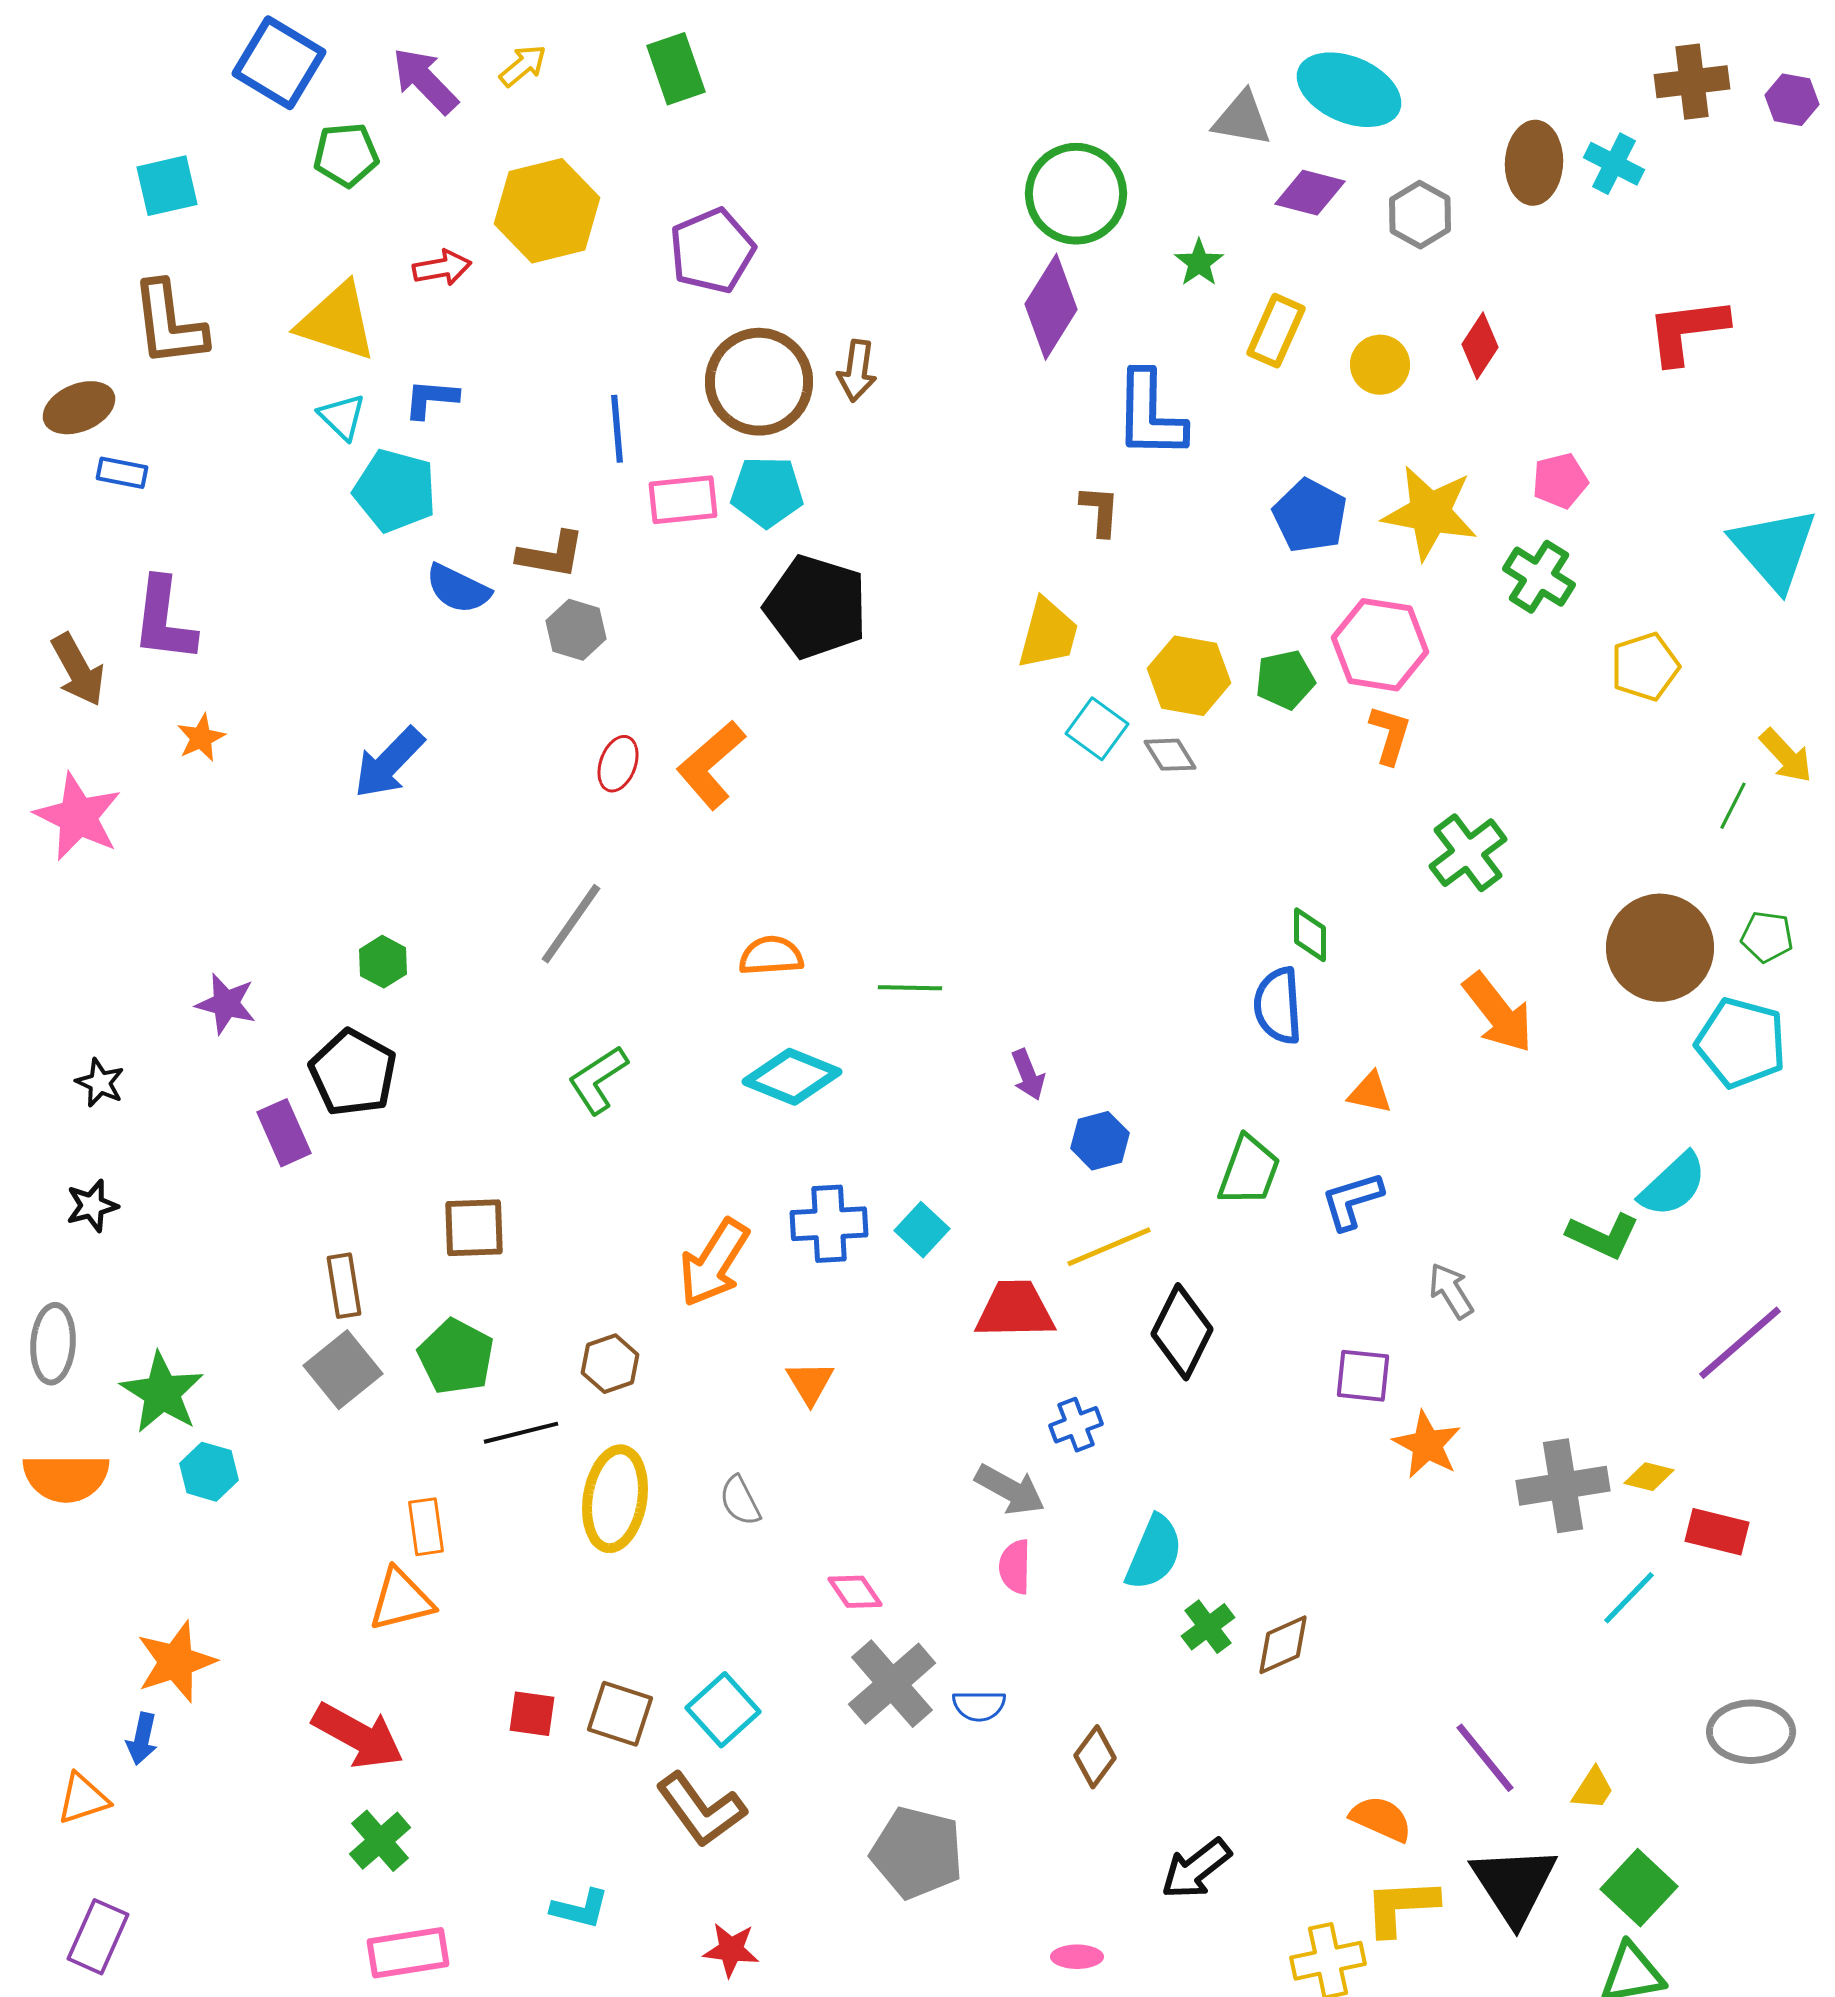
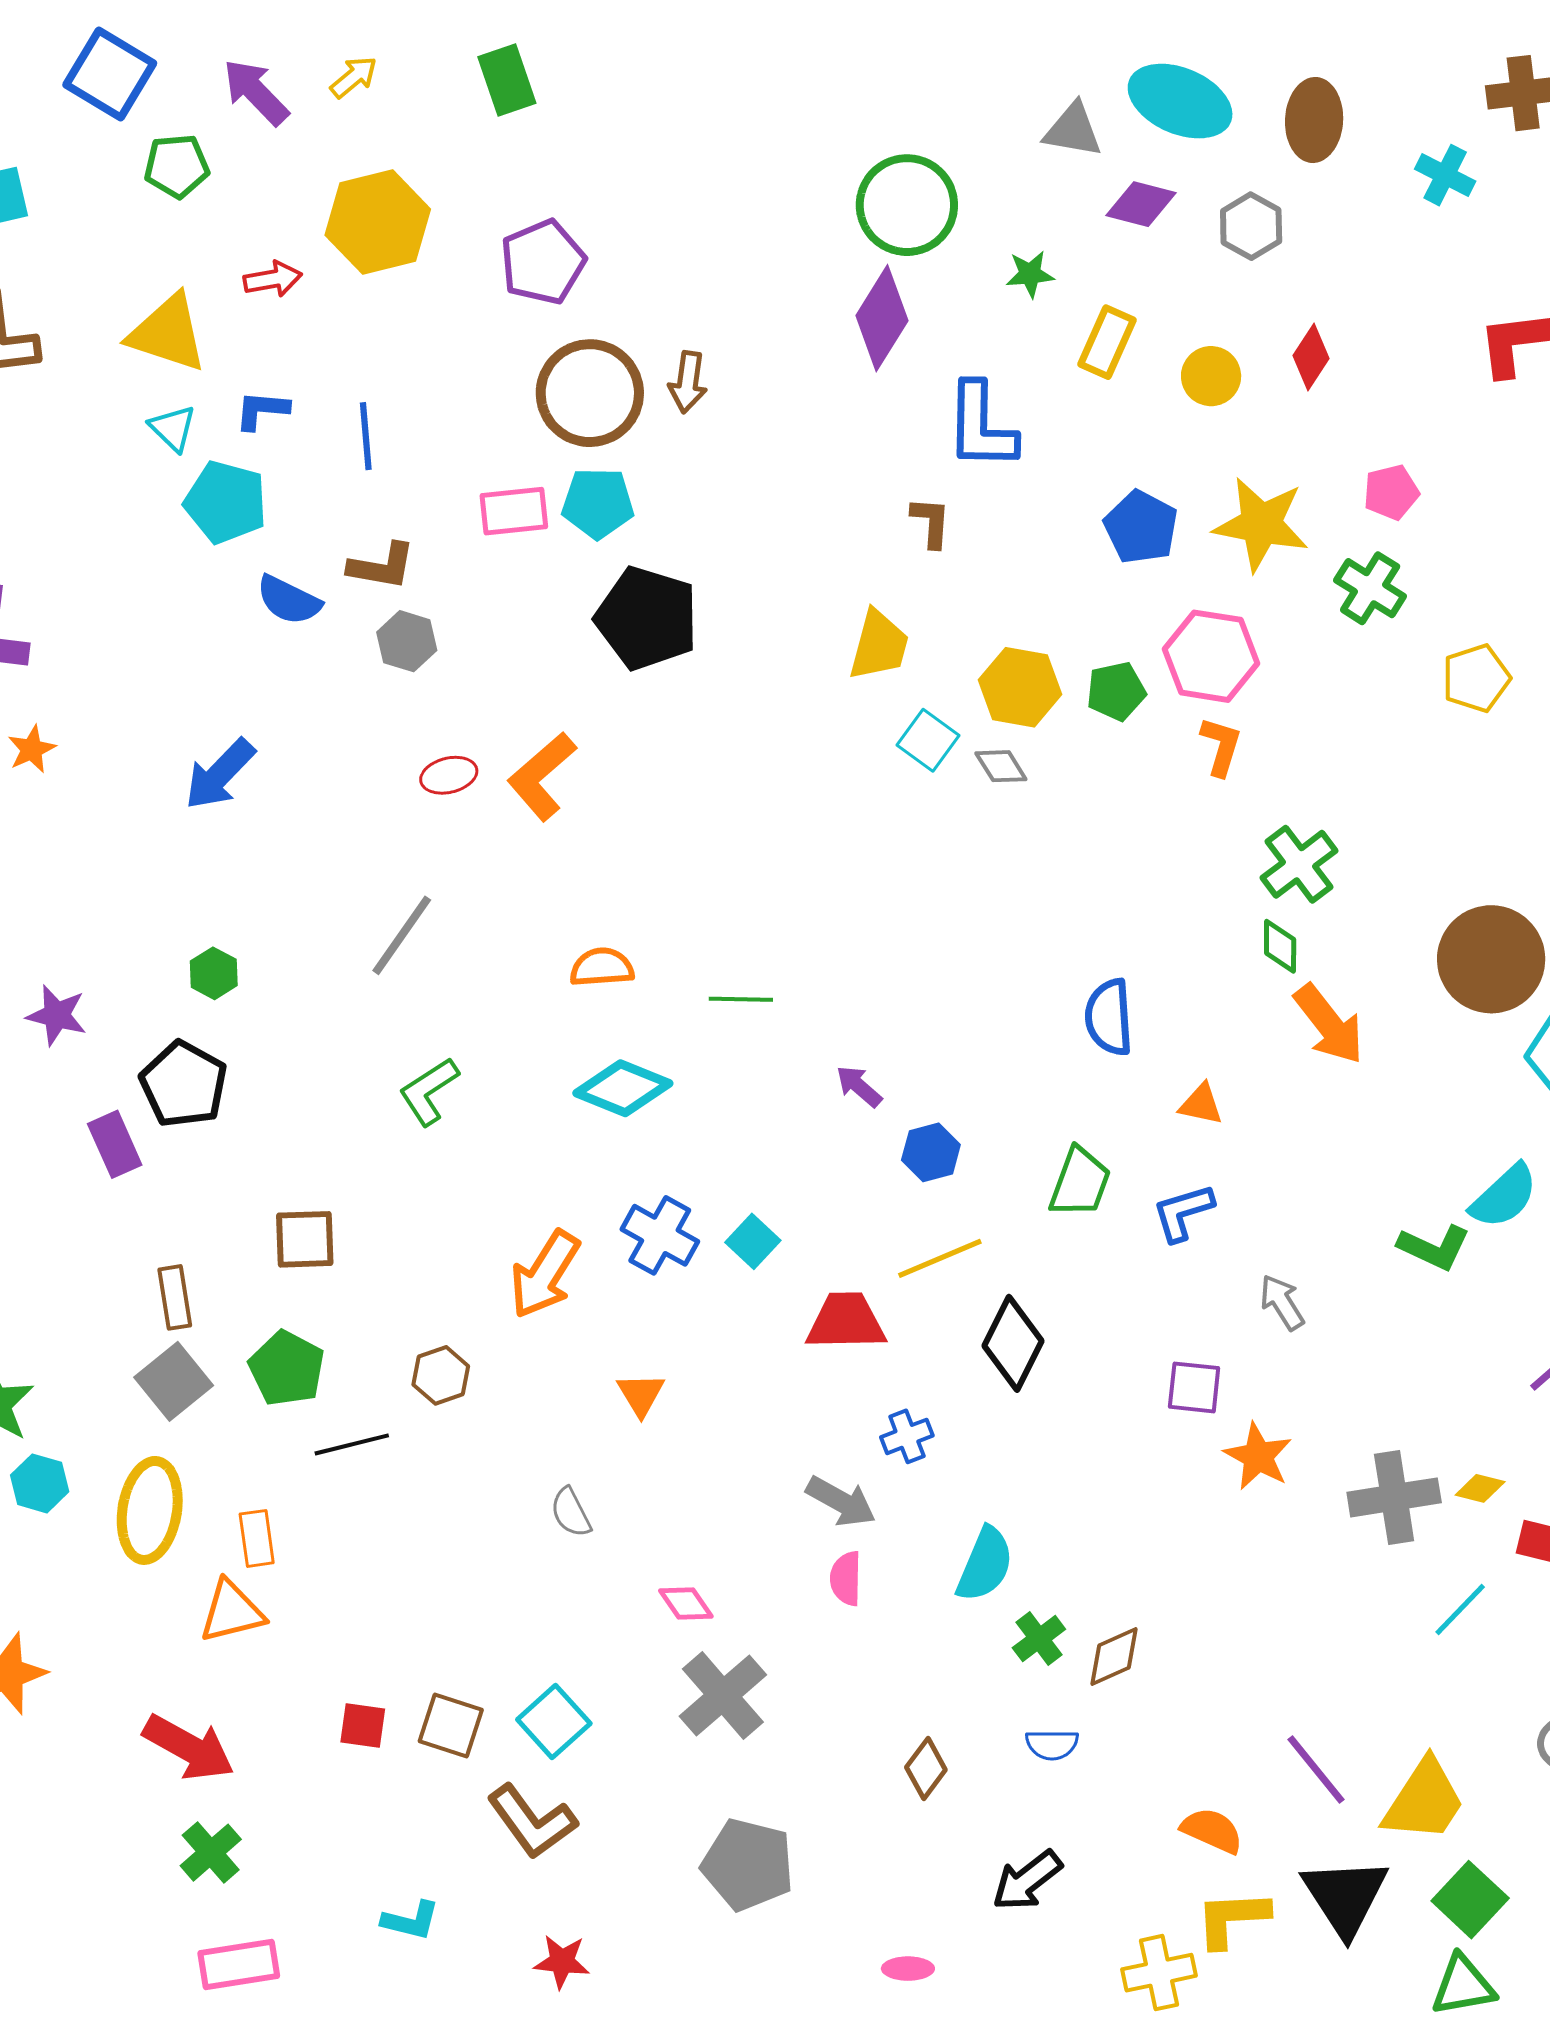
brown ellipse: (1534, 163) -> (1314, 120), moved
green star: (1199, 263) -> (1030, 274), turned 30
blue line: (617, 429) -> (366, 436), moved
red ellipse: (618, 764) -> (449, 775), turned 56
green diamond: (1310, 935) -> (1280, 946), moved
purple arrow: (1028, 1075) -> (859, 1086), turned 153
blue cross: (829, 1224) -> (660, 1235), turned 32
yellow ellipse: (615, 1499) -> (150, 1510), moved
blue semicircle: (979, 1706) -> (1052, 1745), moved
yellow trapezoid: (1593, 1789) -> (1424, 1801), size x2.0

